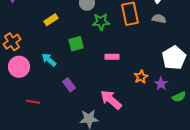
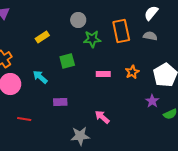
orange star: (141, 77) -> (132, 72), moved
purple rectangle: (69, 85) -> (60, 102), turned -56
pink arrow: (111, 100) -> (102, 117), size x0.7

